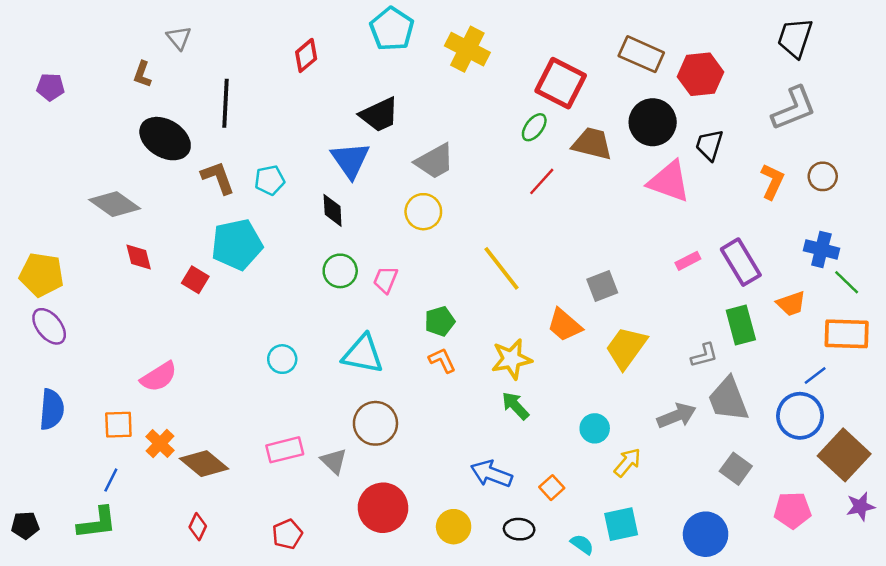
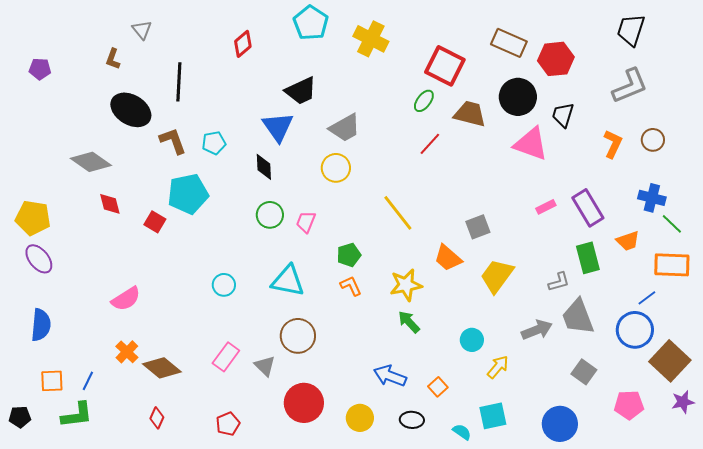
orange square: (118, 425) -> (52, 381), moved
pink rectangle: (285, 450) -> (226, 357), turned -40

